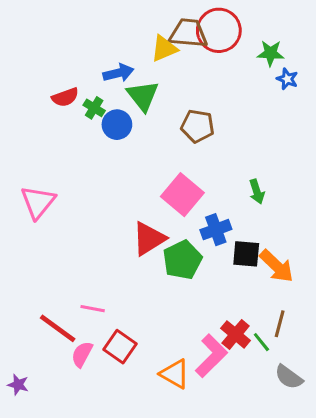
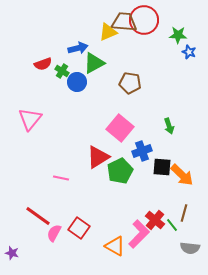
green triangle: (143, 96) -> (94, 63), turned 40
pink triangle: (38, 202) -> (30, 119), moved
pink line: (93, 309) -> (61, 178), moved
gray semicircle: (289, 377) -> (190, 248), turned -30

